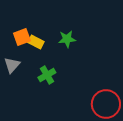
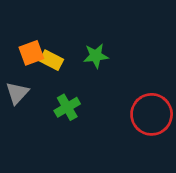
red circle: (106, 104) -> (152, 114), moved

